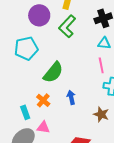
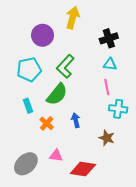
green L-shape: (67, 26) -> (65, 66), moved
cyan rectangle: (25, 112) -> (28, 106), moved
pink triangle: (43, 127) -> (56, 156), moved

